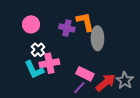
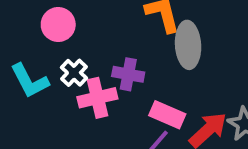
purple cross: (67, 28) -> (128, 74), moved
cyan L-shape: (34, 70) -> (30, 81), moved

